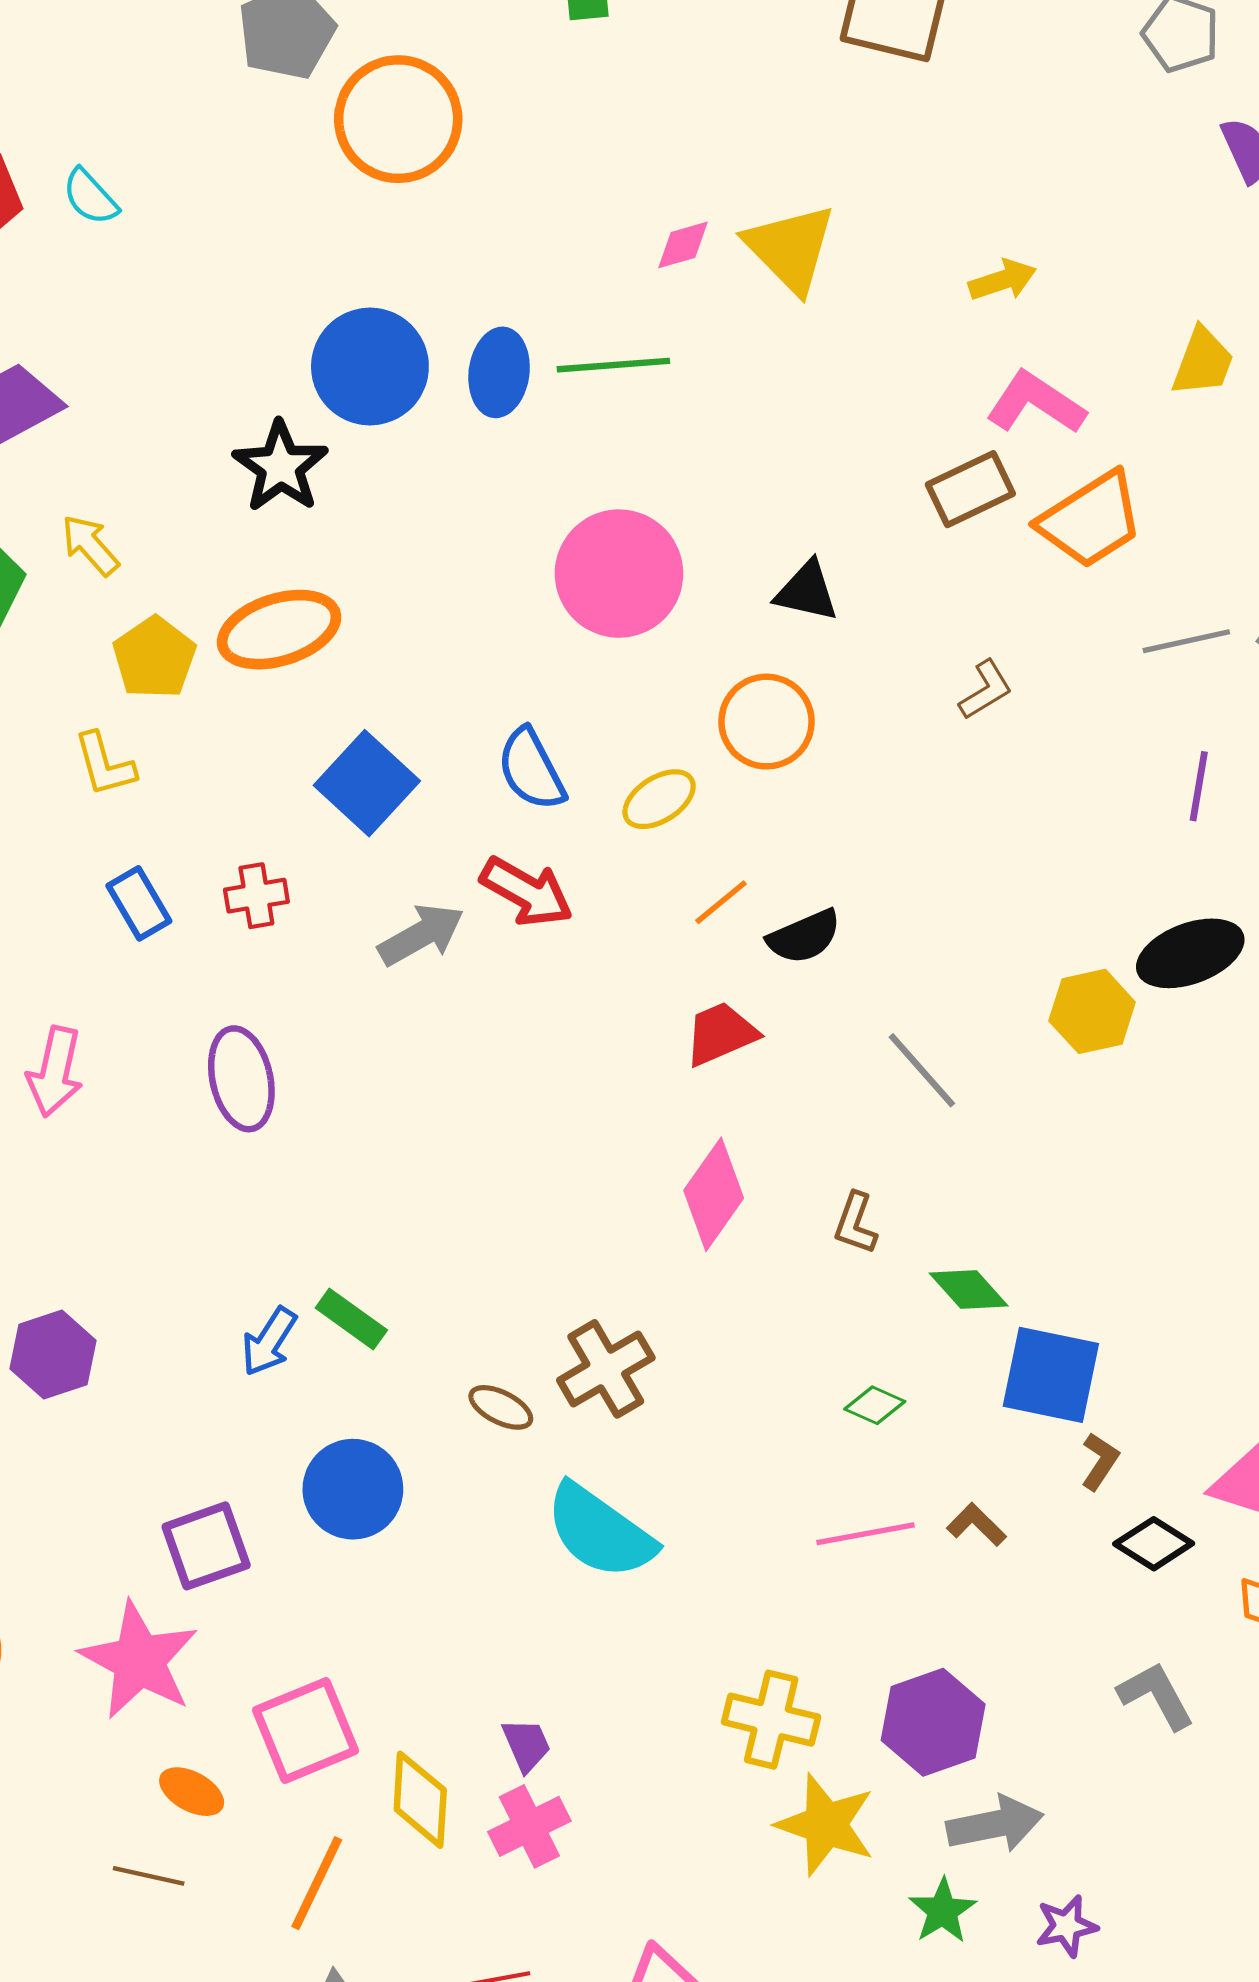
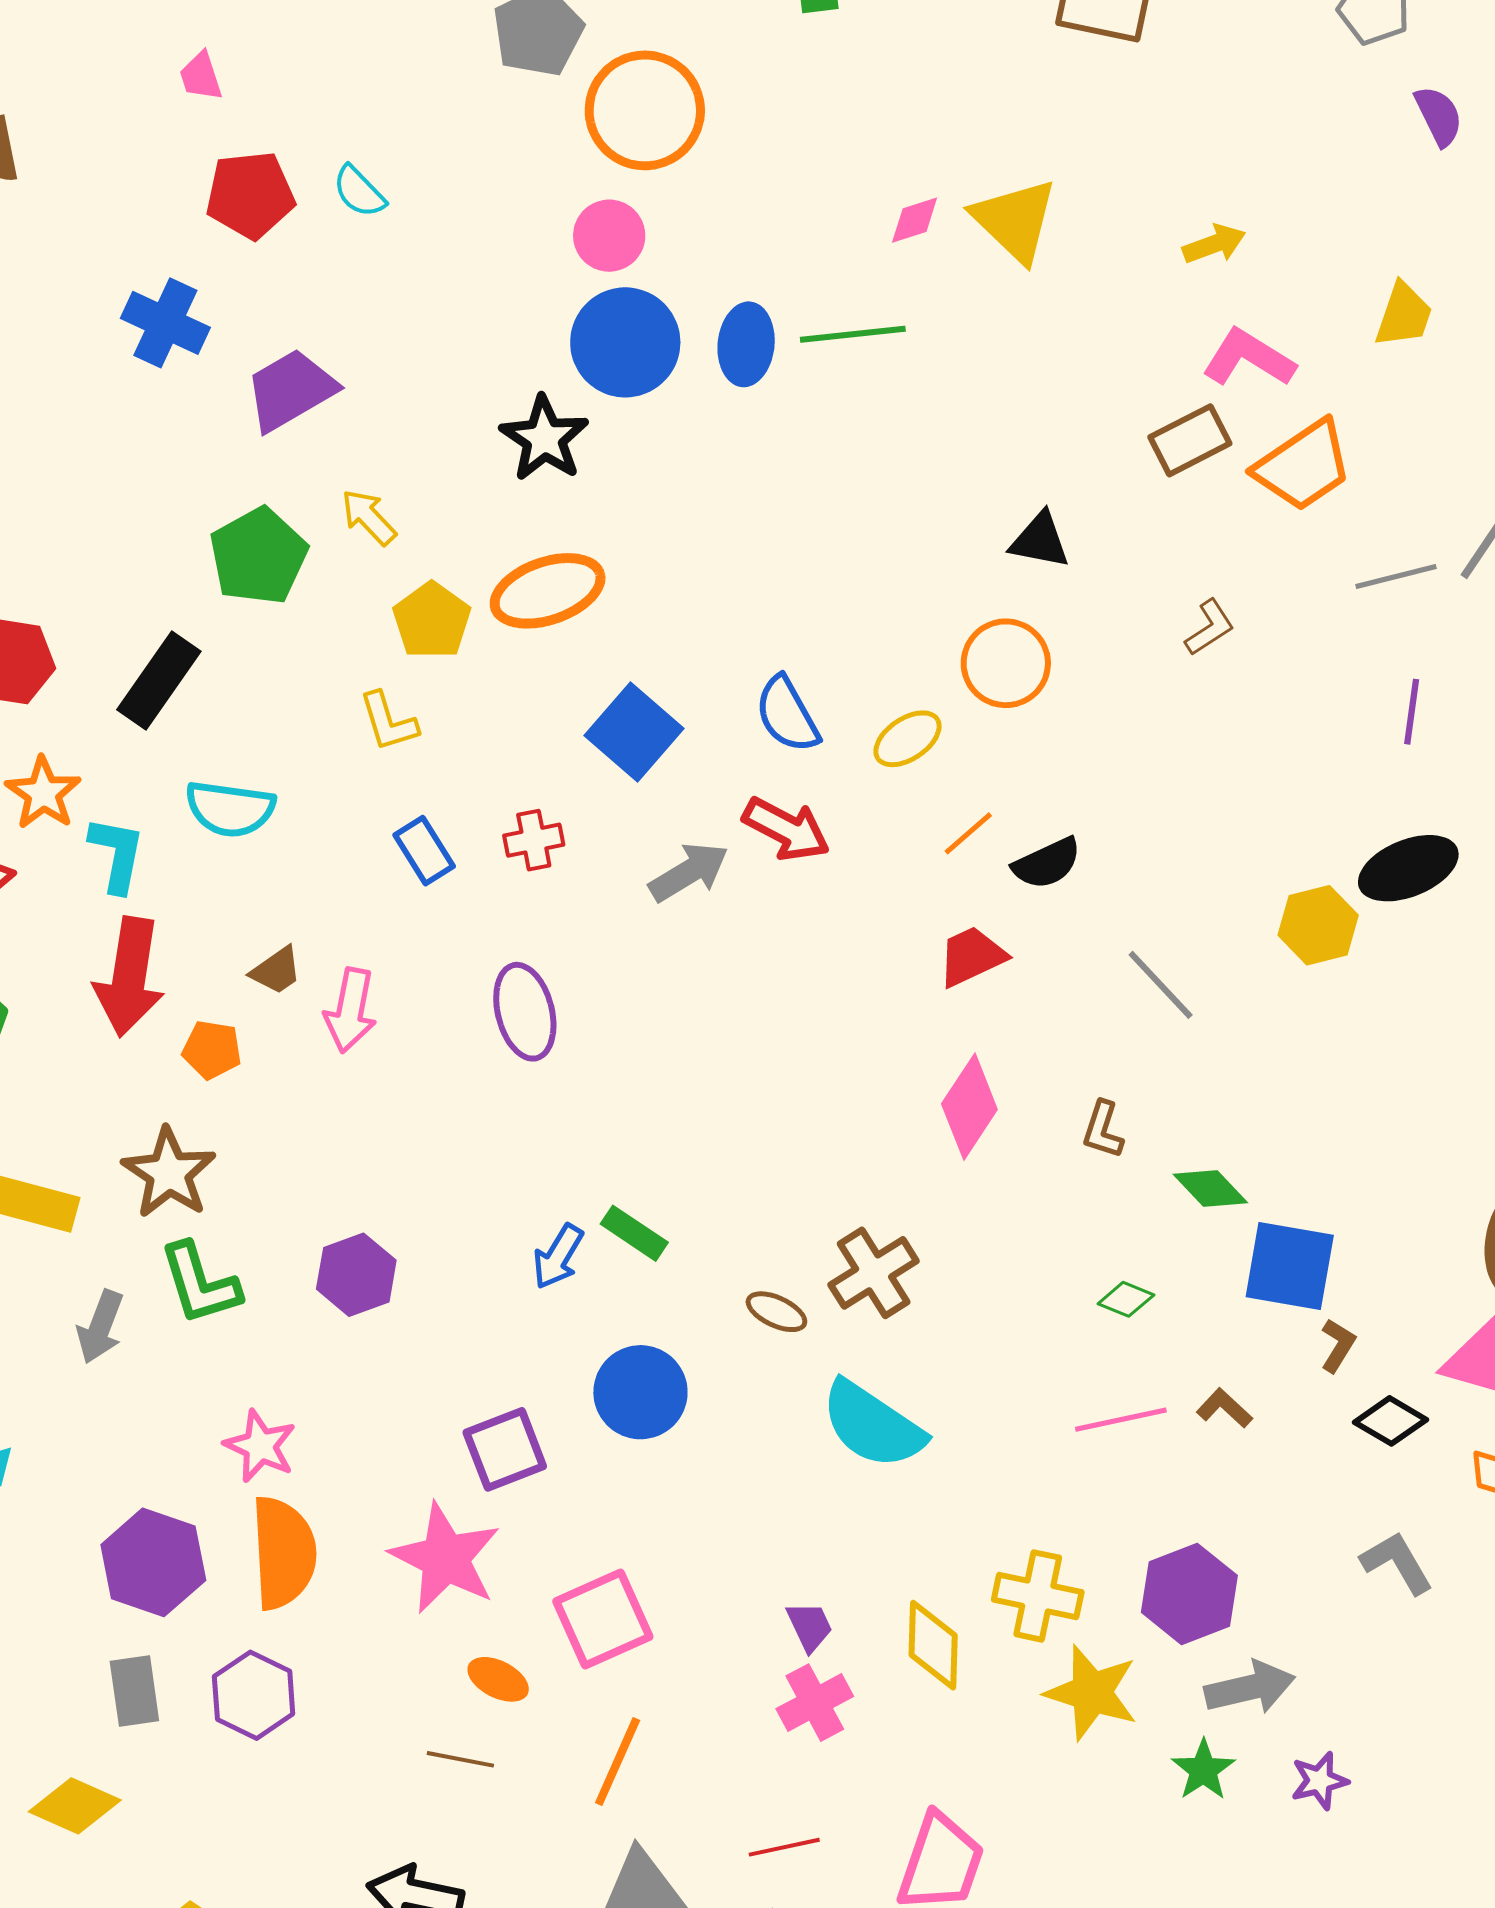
pink circle: (619, 574) -> (609, 236), moved, size x0.6
yellow diamond: (420, 1800) -> (933, 1645), moved

